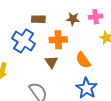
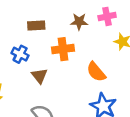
blue cross: (23, 41) -> (20, 54), size x0.6
brown triangle: (51, 62) -> (39, 76), moved

